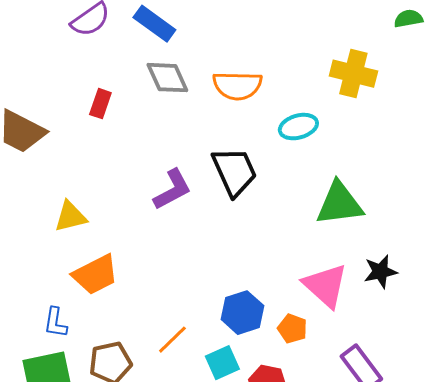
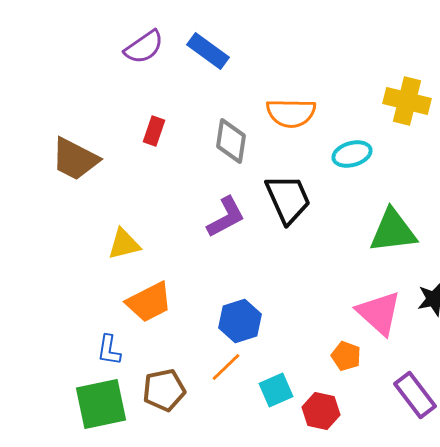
gray diamond: (167, 78) -> (231, 141), moved, turned 33
blue hexagon: (242, 313) -> (240, 321), moved

